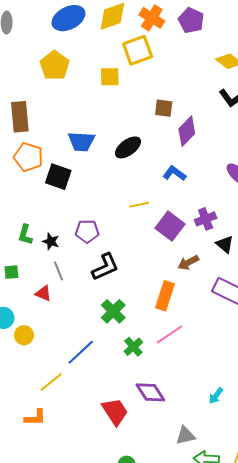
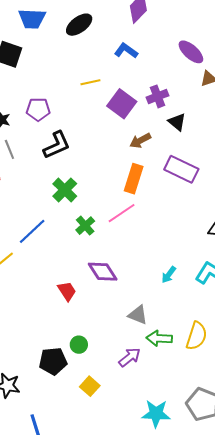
orange rectangle: (165, 296) -> (134, 179), moved
red trapezoid: (115, 412) -> (67, 291), size x0.7
gray triangle: (185, 436) -> (138, 315), turned 35

